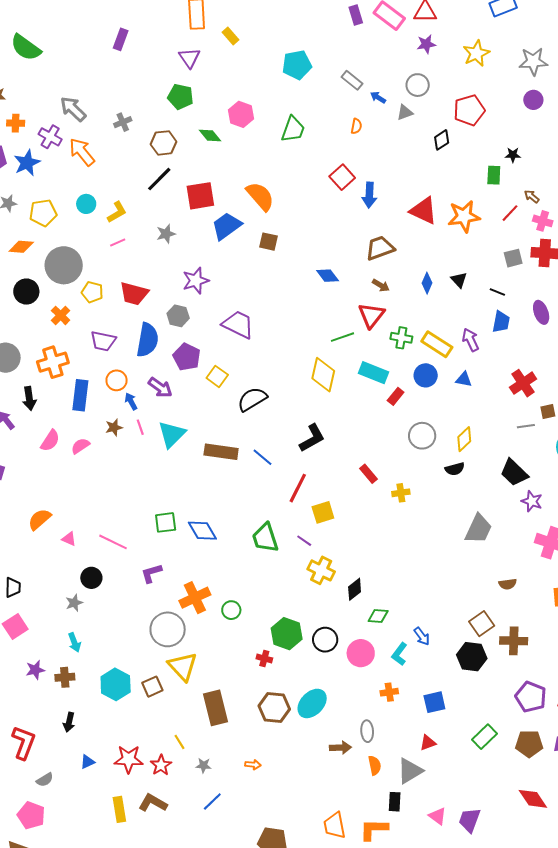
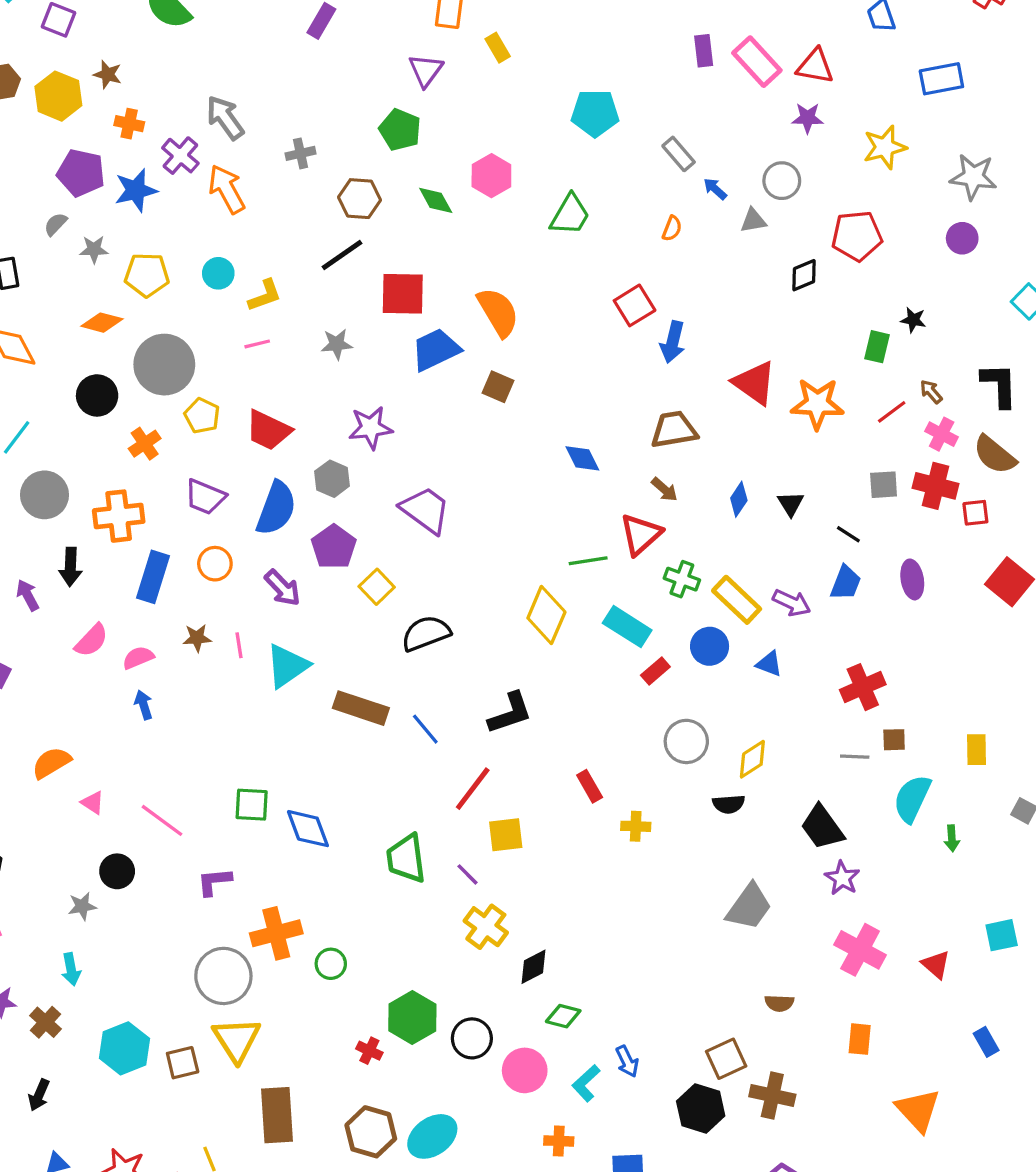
purple arrow: (471, 340) -> (792, 603), turned 130
blue arrow: (131, 401) -> (144, 705), moved
brown cross: (65, 677) -> (46, 1022), turned 36

